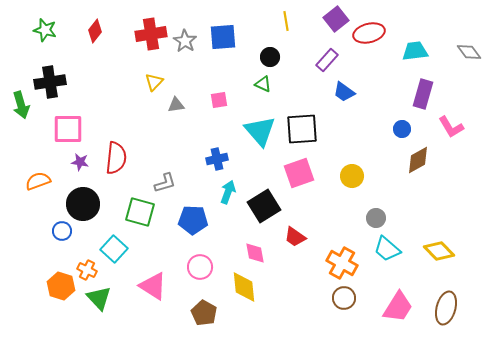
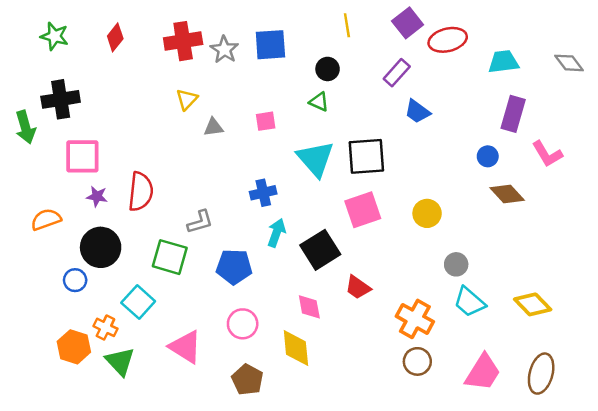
brown diamond: (418, 160) -> (507, 194), turned 76

